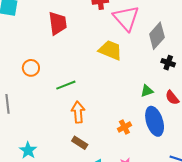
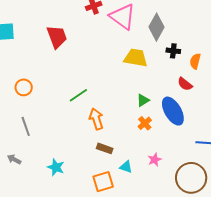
yellow trapezoid: (110, 50) -> (136, 58), moved
orange circle: (31, 68) -> (24, 87), moved
green triangle: (147, 91) -> (143, 100), moved

